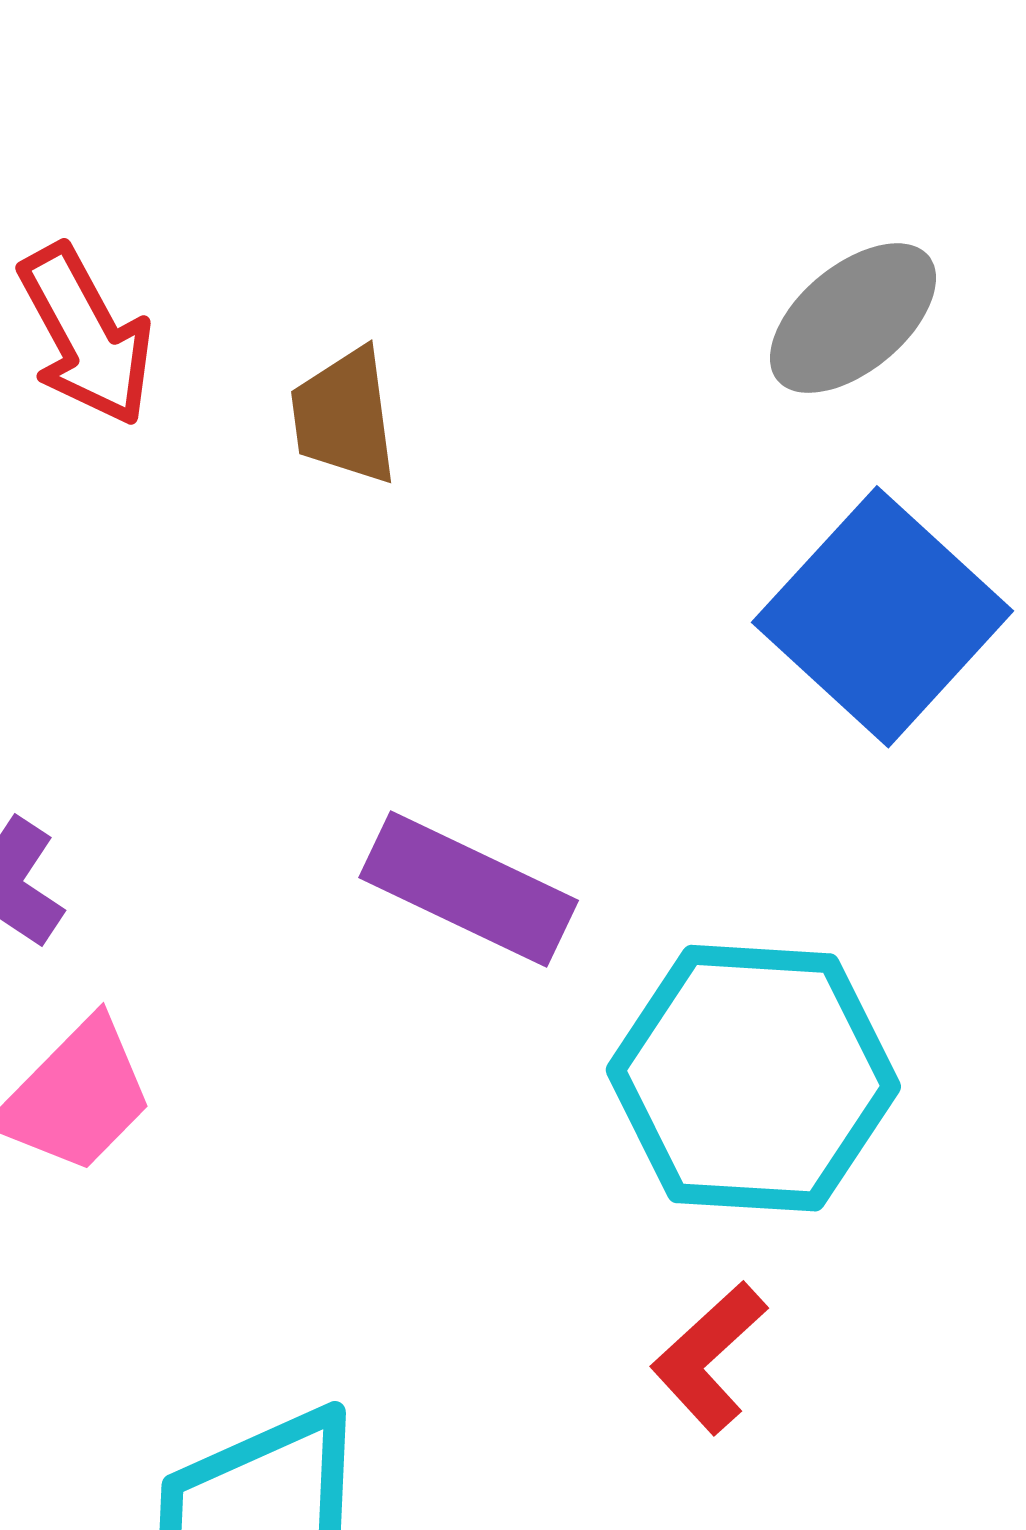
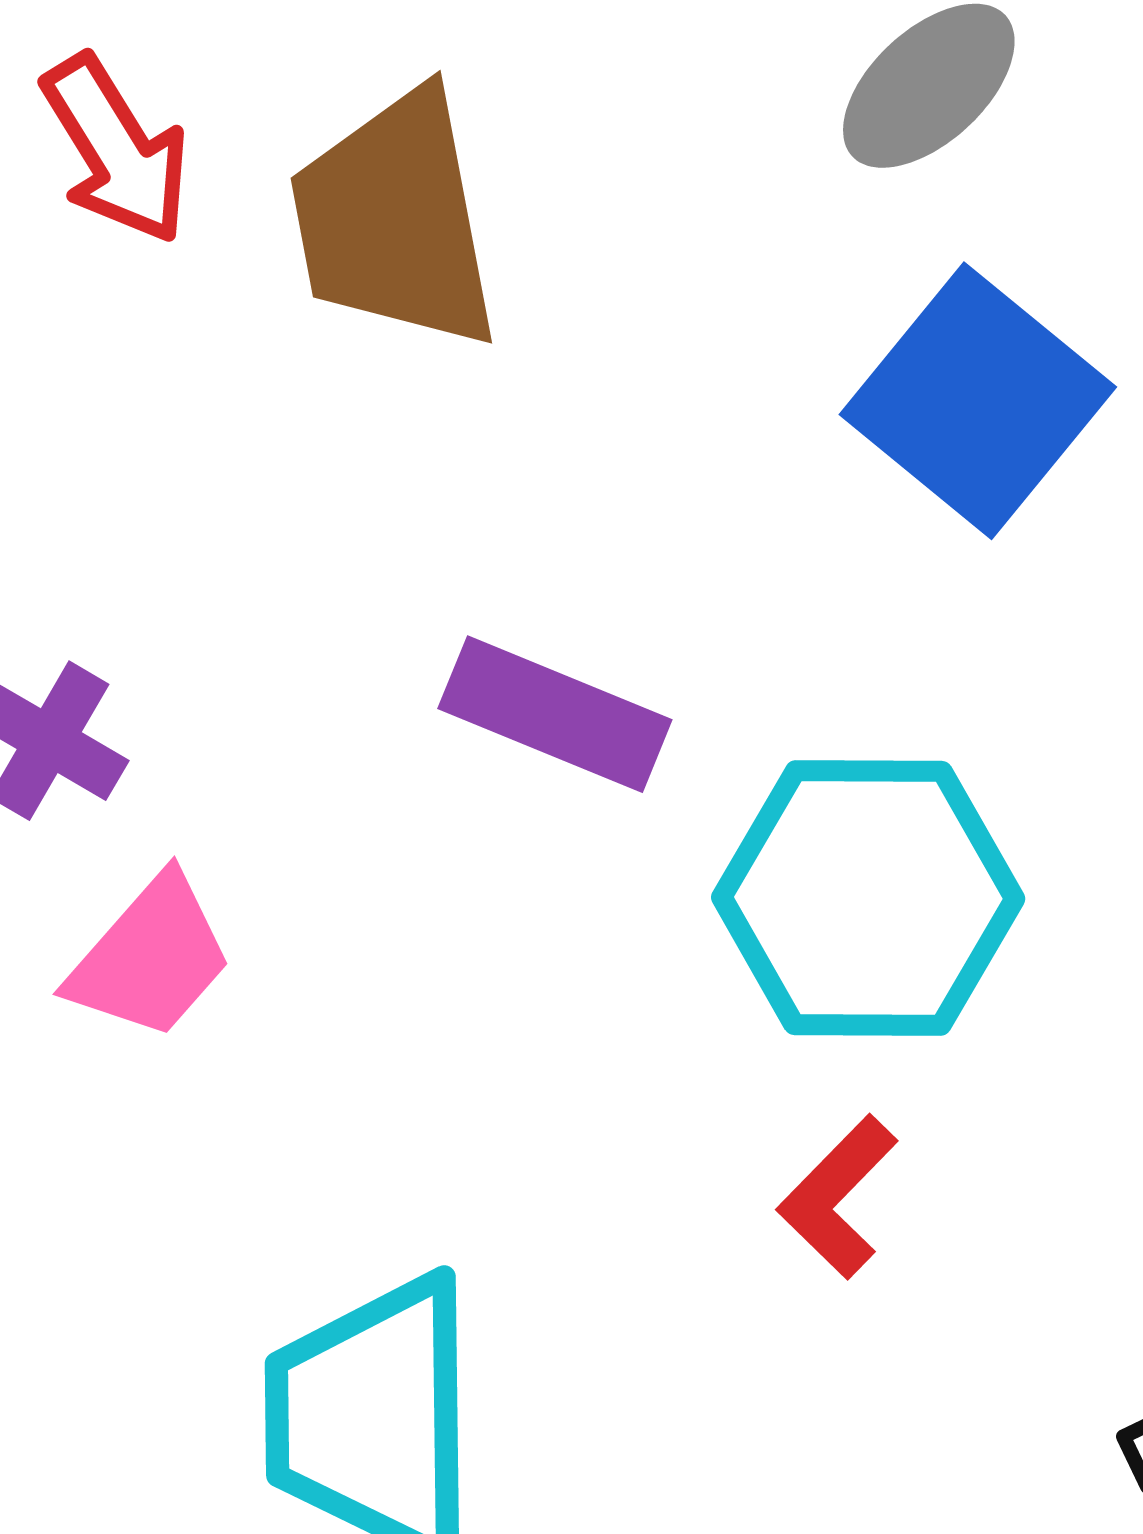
brown trapezoid: (344, 416) -> (395, 220), size x1.8

